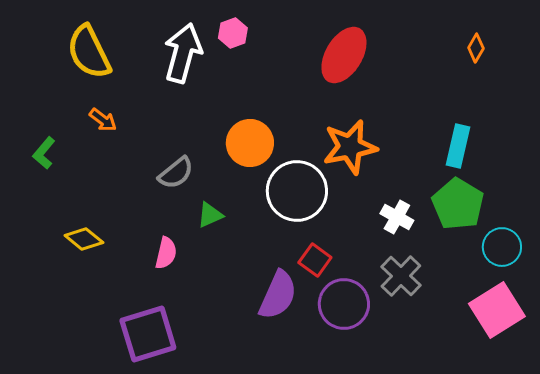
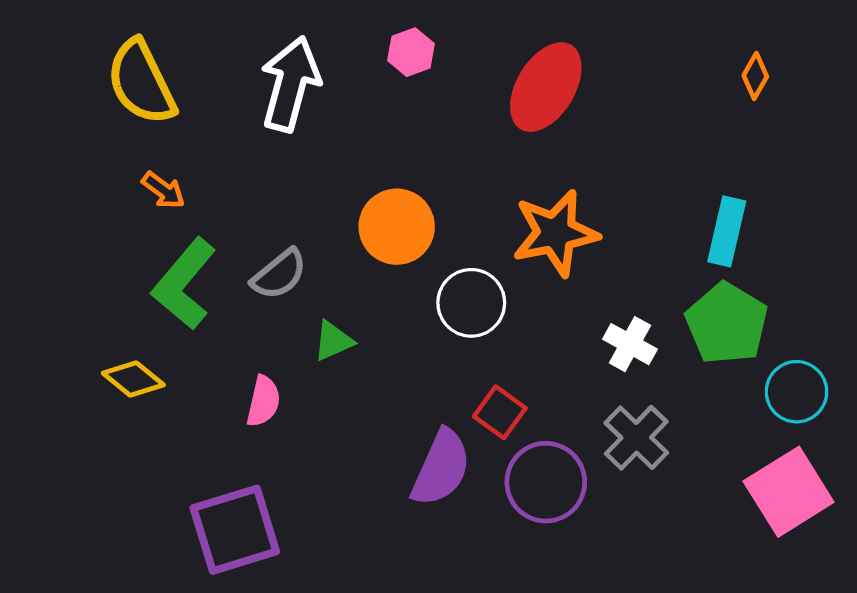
pink hexagon: (233, 33) -> (411, 52), moved
green L-shape: (44, 153) -> (184, 284), moved, size x1.8
white circle: (297, 191) -> (471, 303), size x0.7

